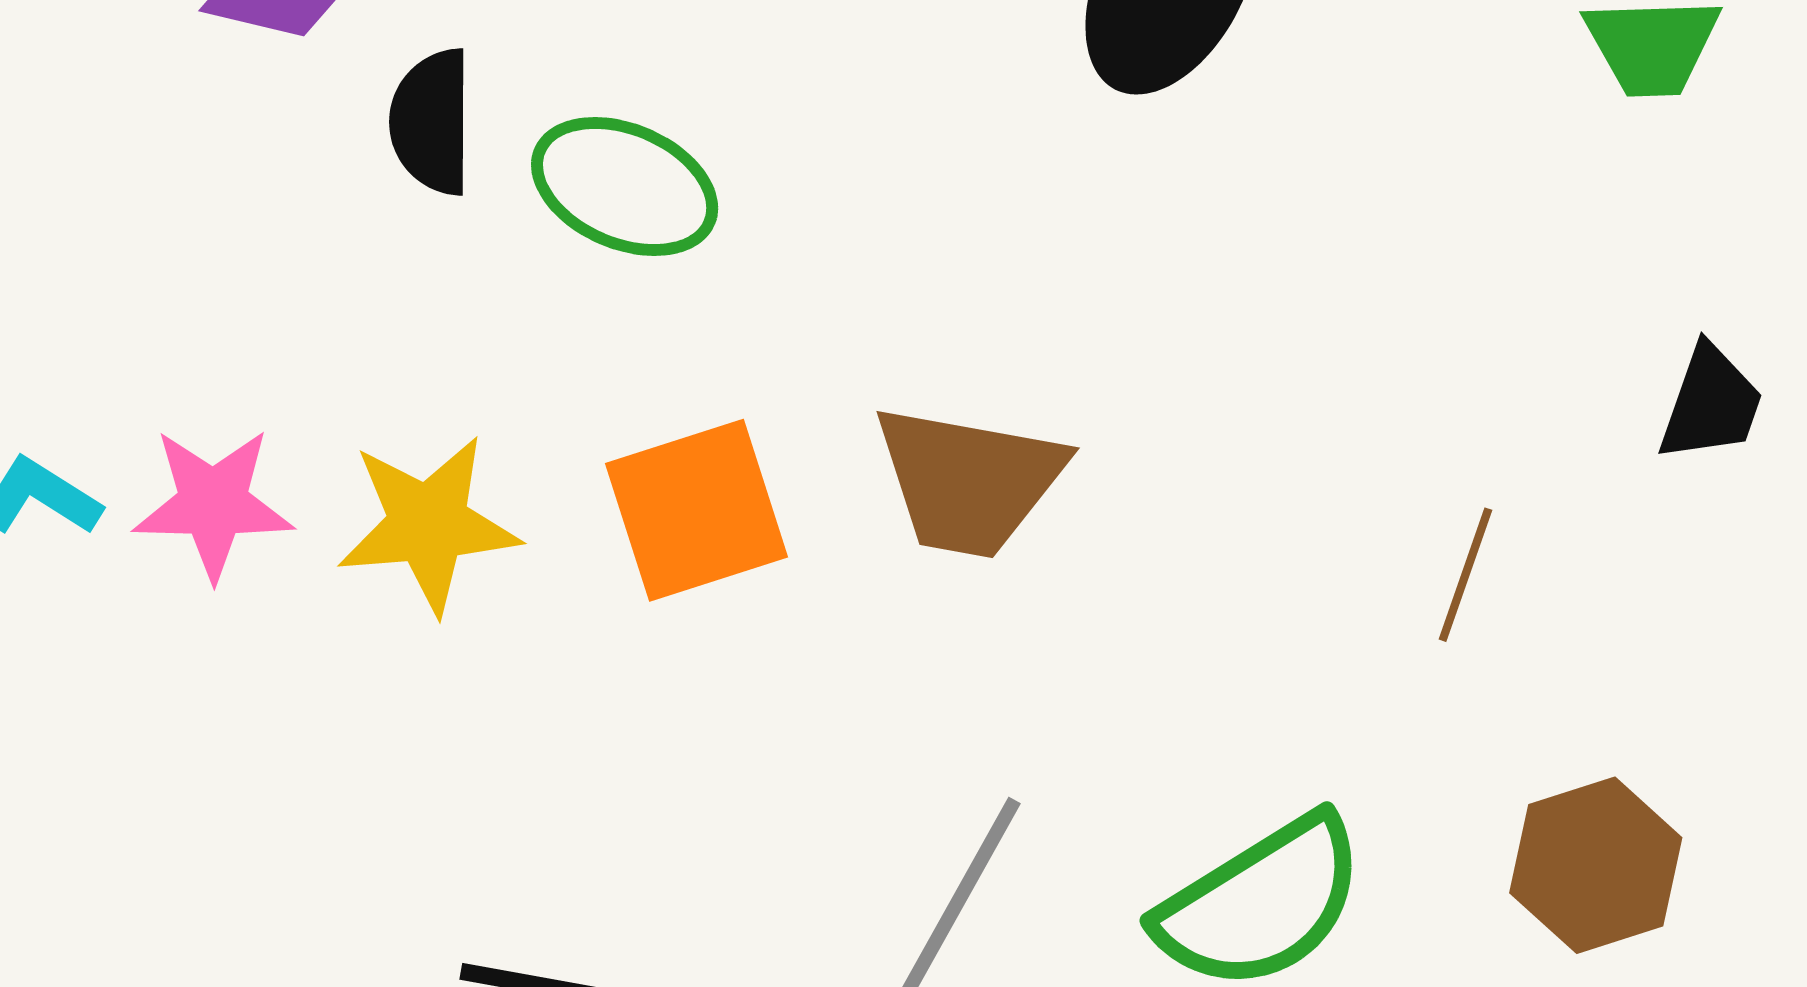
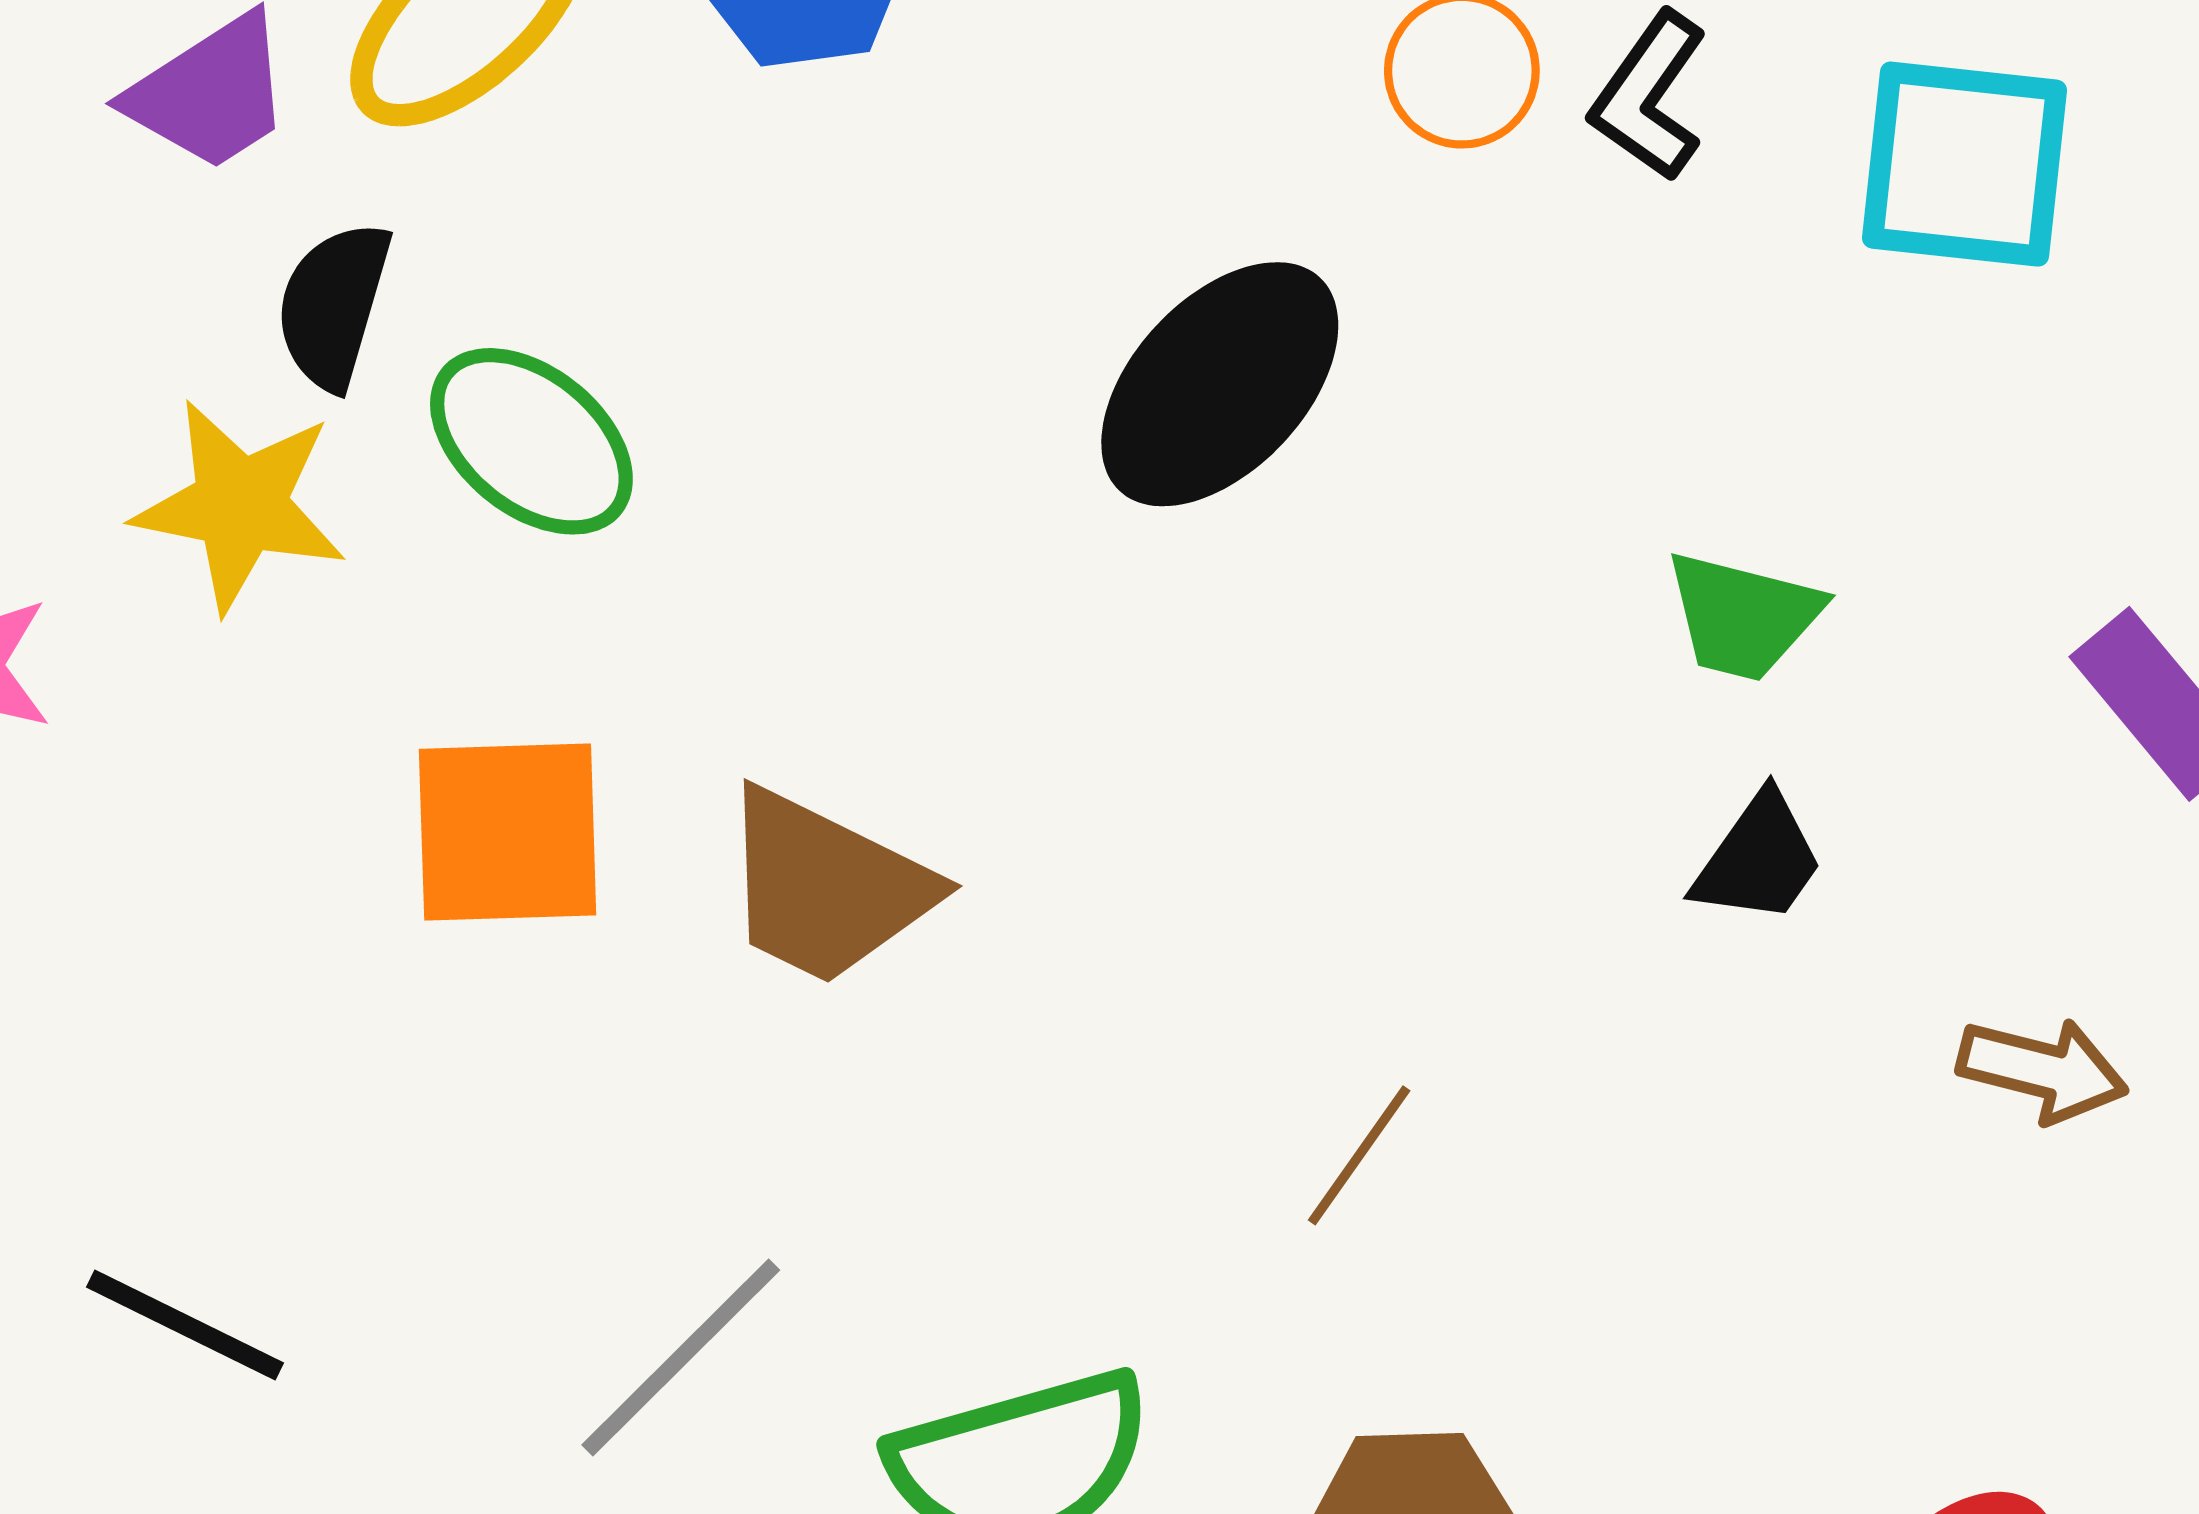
black trapezoid: (1711, 403) -> (1759, 859), moved
yellow star: (428, 524) -> (240, 505), moved

